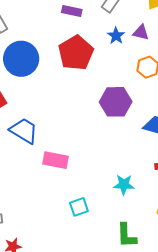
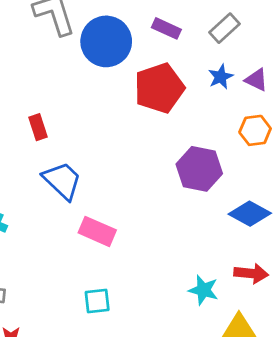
blue circle: (21, 59) -> (106, 41), moved
cyan star: (124, 185) -> (203, 290), moved
cyan square: (79, 207) -> (97, 301), moved

